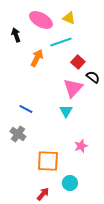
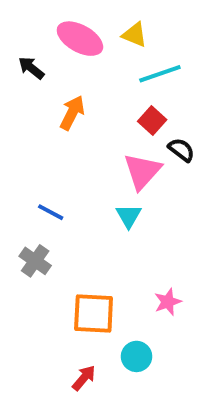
black arrow: (16, 35) -> (31, 68), turned -32
cyan line: (61, 42) -> (160, 74), moved
pink star: (81, 146) -> (168, 302), moved

